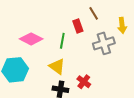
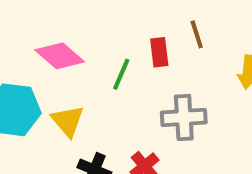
gray cross: (104, 43) -> (184, 117), moved
yellow triangle: (57, 66) -> (68, 121), moved

